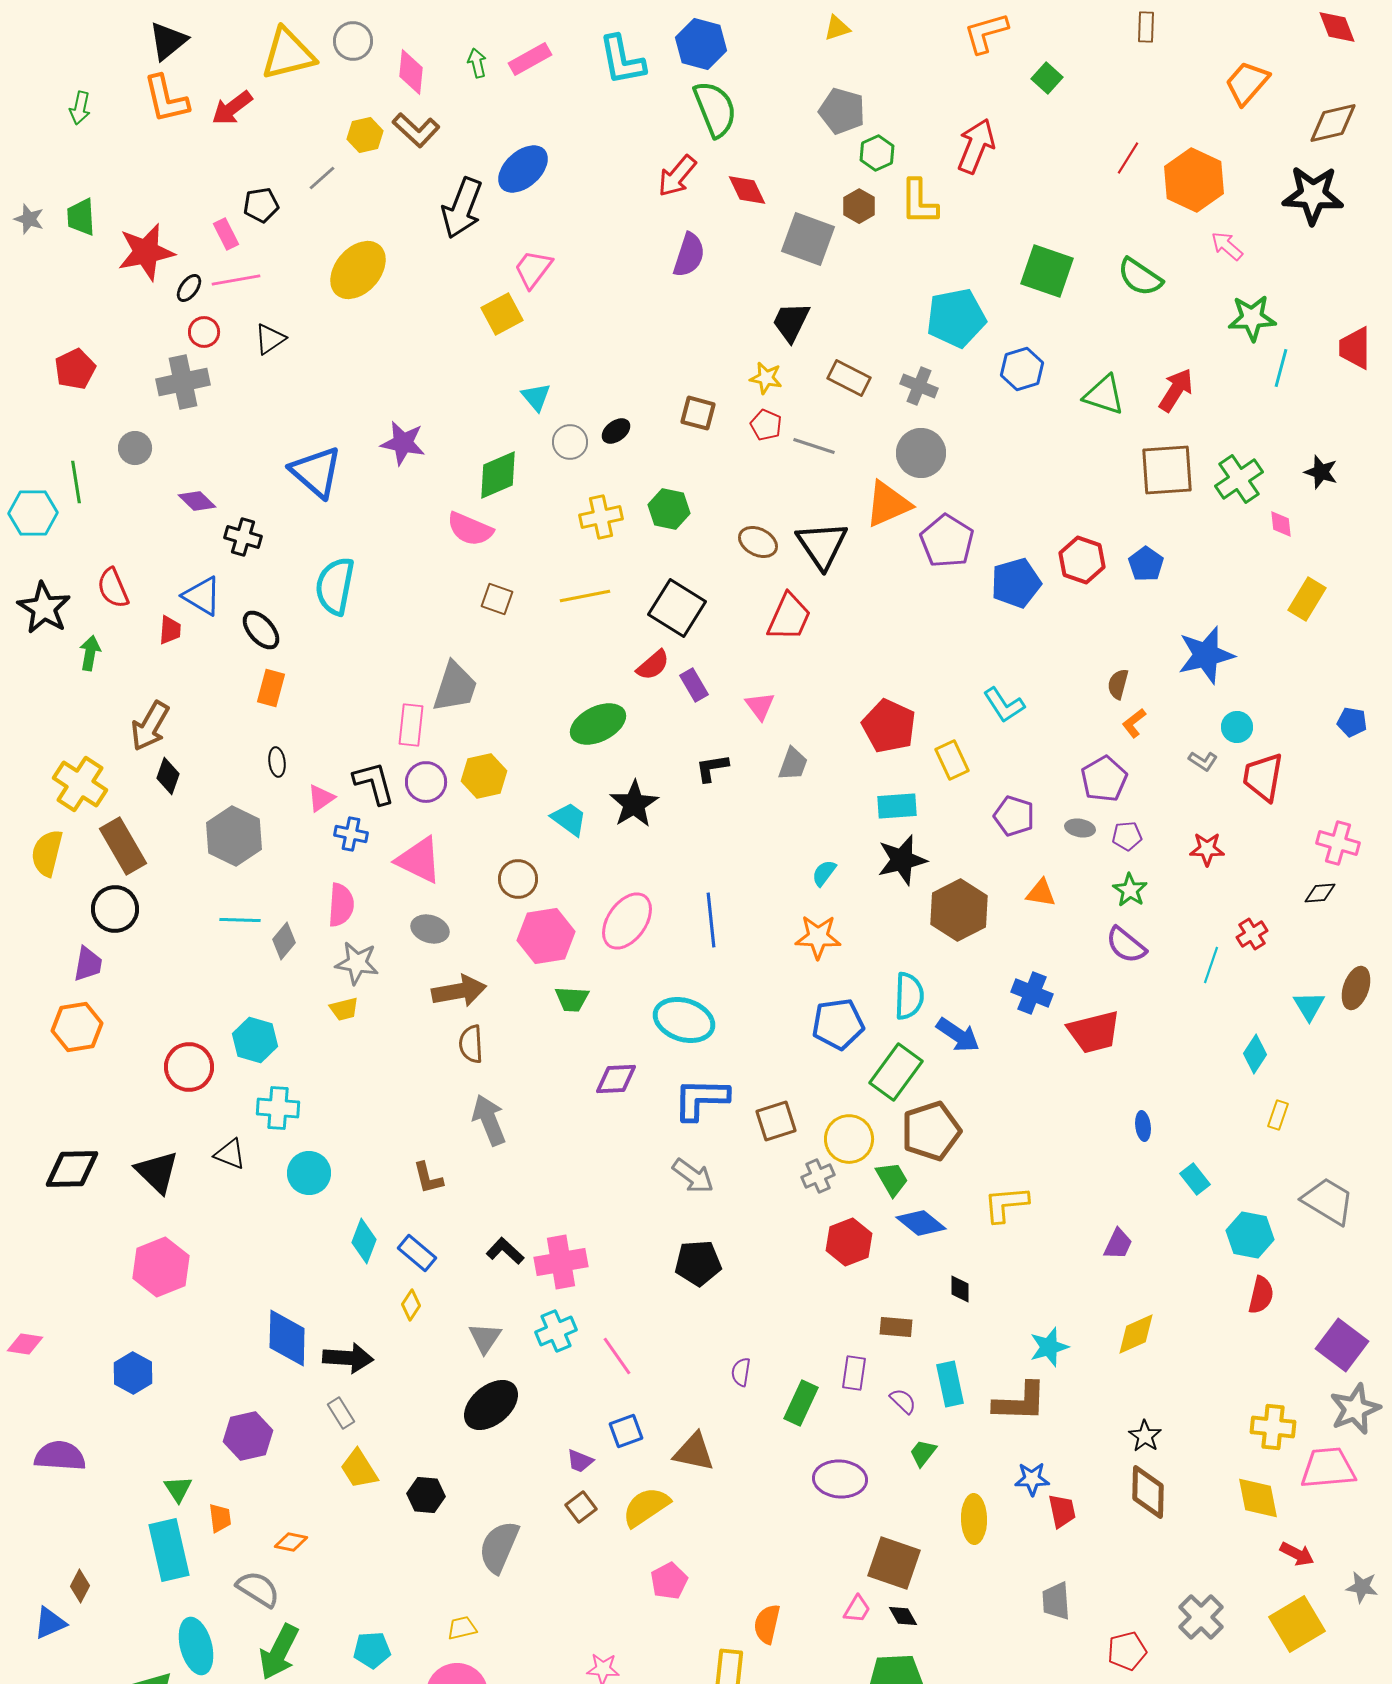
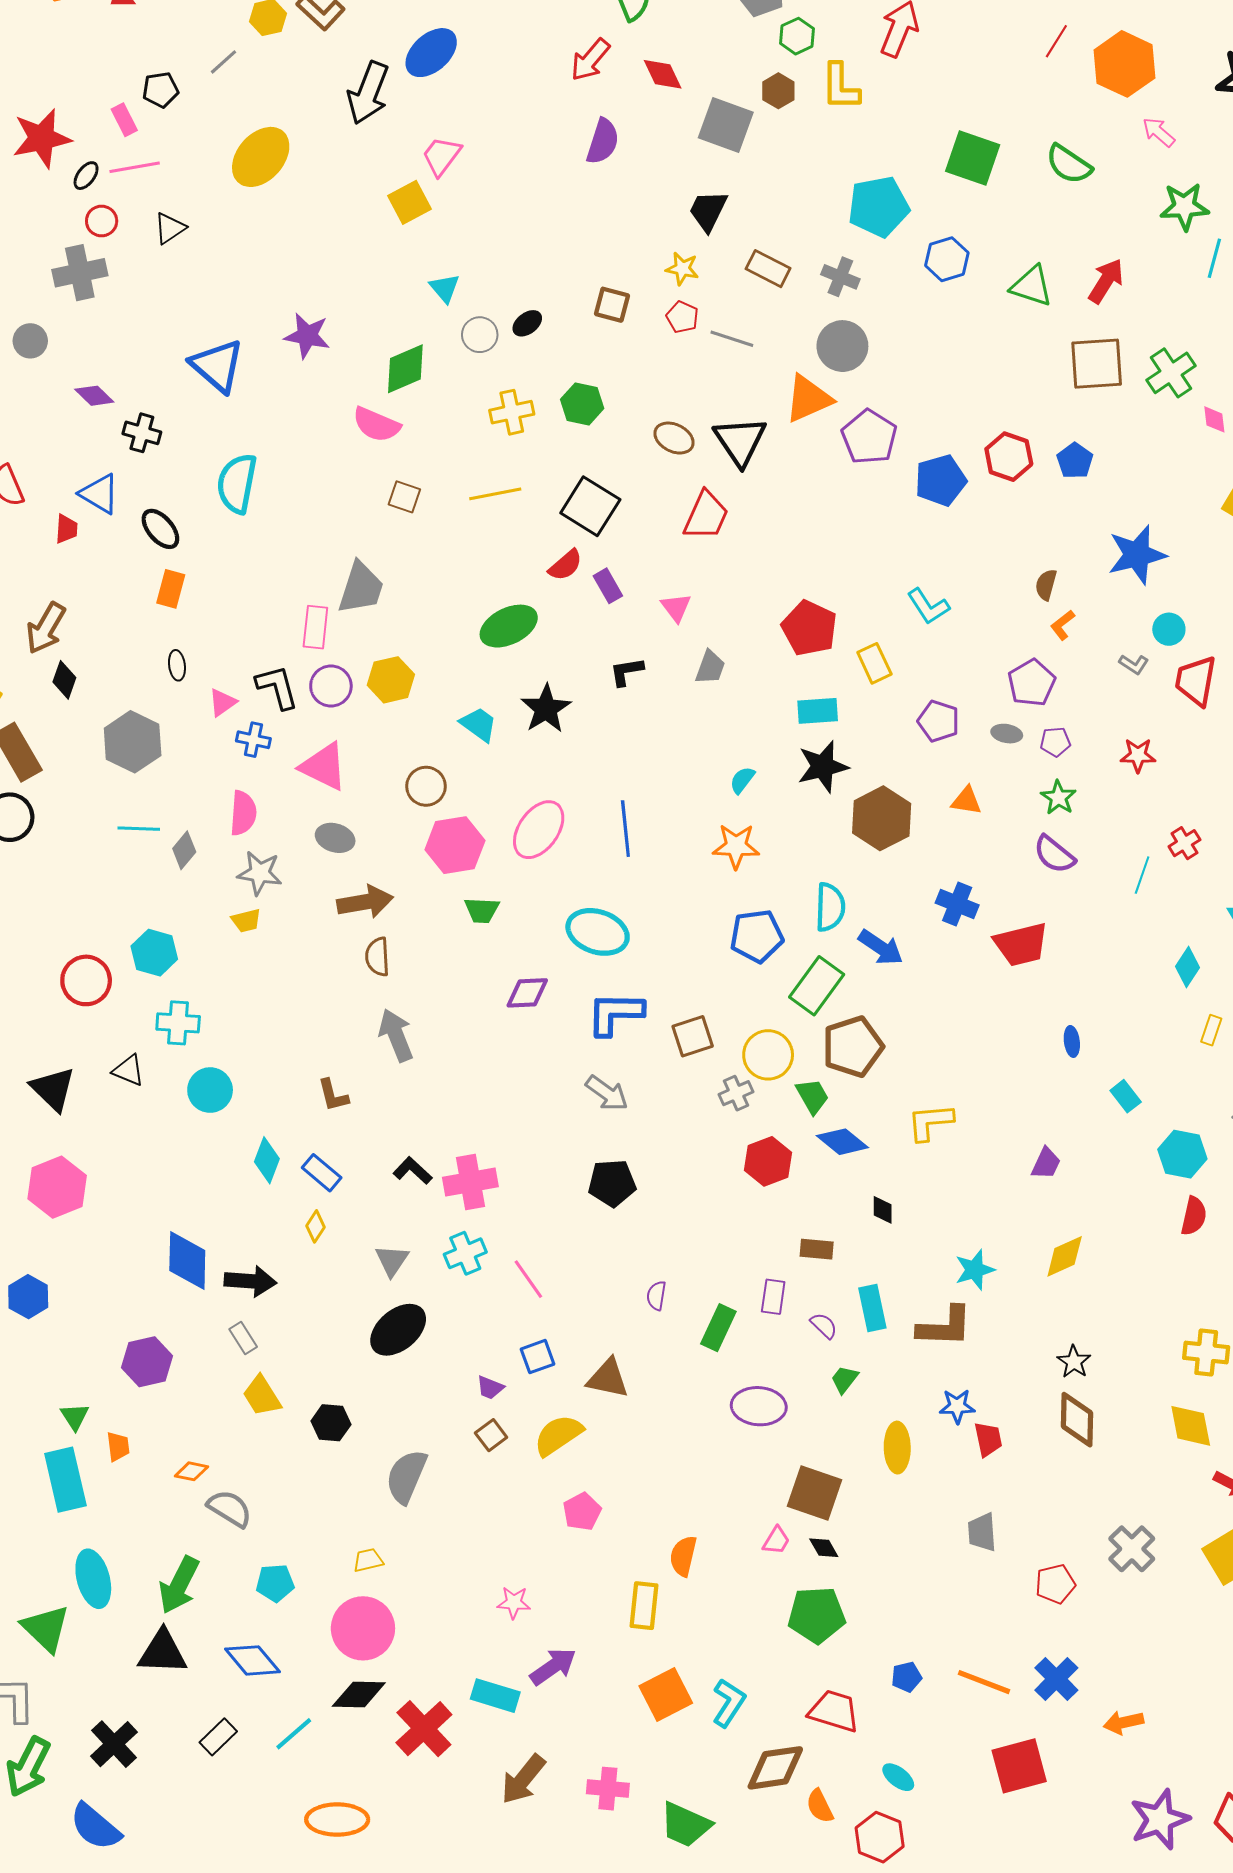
gray semicircle: (258, 1589) -> (230, 1509), moved

